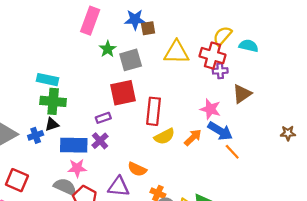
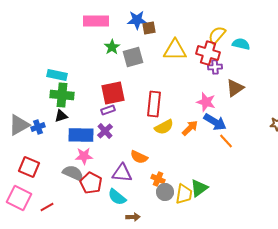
pink rectangle: (90, 21) -> (96, 21), turned 70
red square: (123, 93) -> (113, 93), moved
blue cross: (36, 135) -> (38, 127), moved

